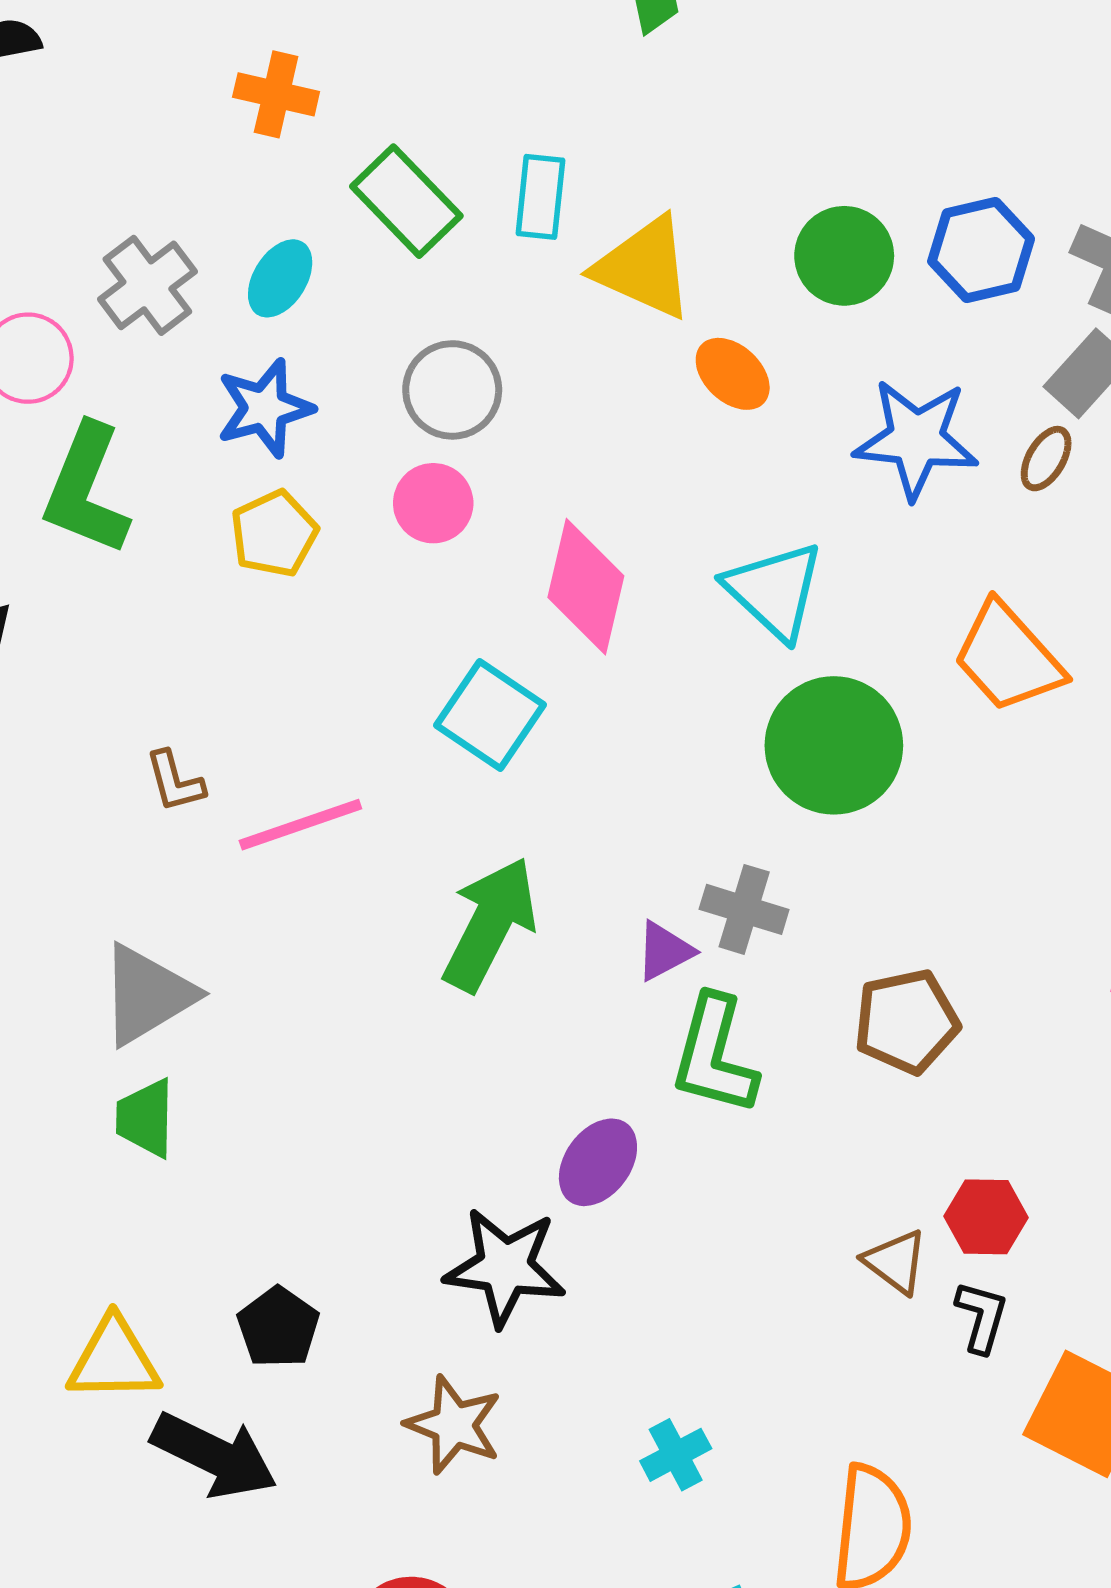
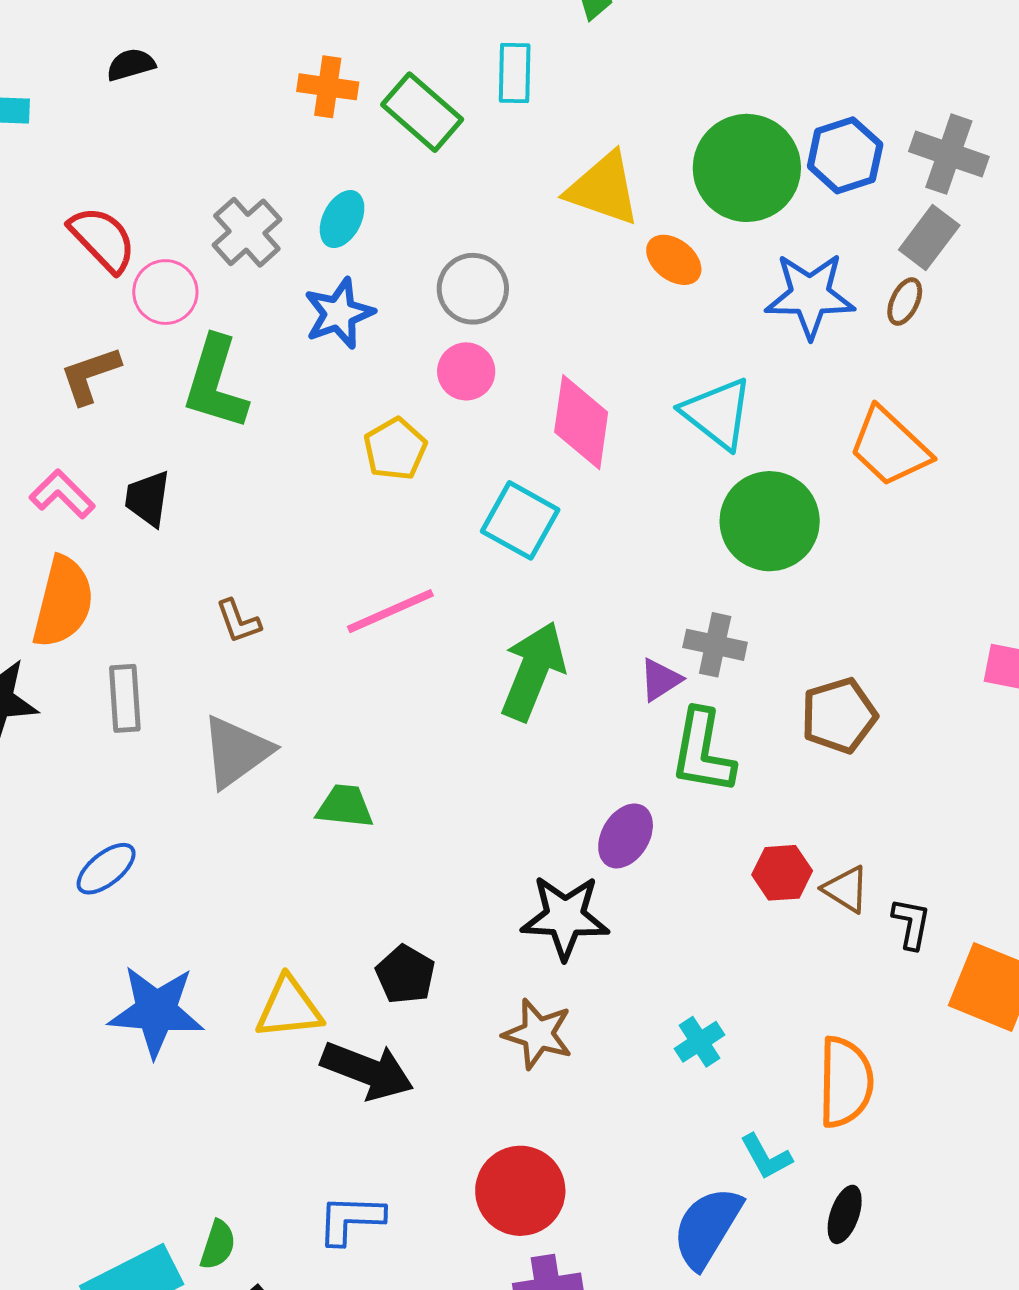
cyan rectangle: (540, 197) -> (515, 73), moved
green rectangle: (406, 201) -> (422, 112), moved
green circle: (844, 256) -> (747, 168), size x1.5
yellow pentagon: (274, 534) -> (395, 449), moved
brown L-shape: (175, 781) -> (238, 621), moved
gray triangle: (147, 995) -> (236, 752), moved
green trapezoid: (145, 1118) -> (345, 806), moved, turned 100
red hexagon: (986, 1217) -> (782, 873), moved

